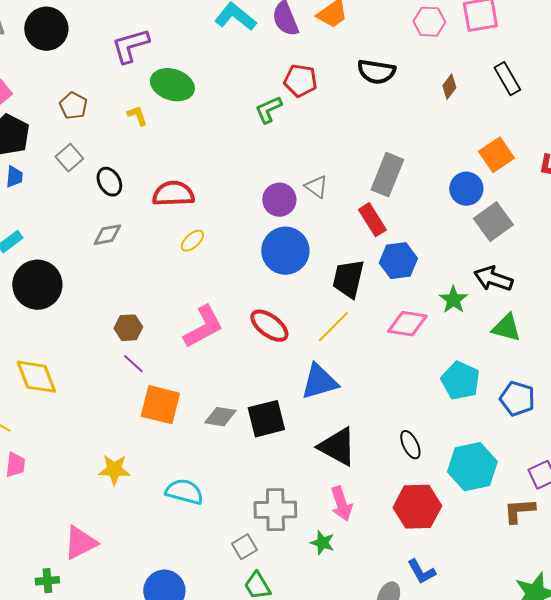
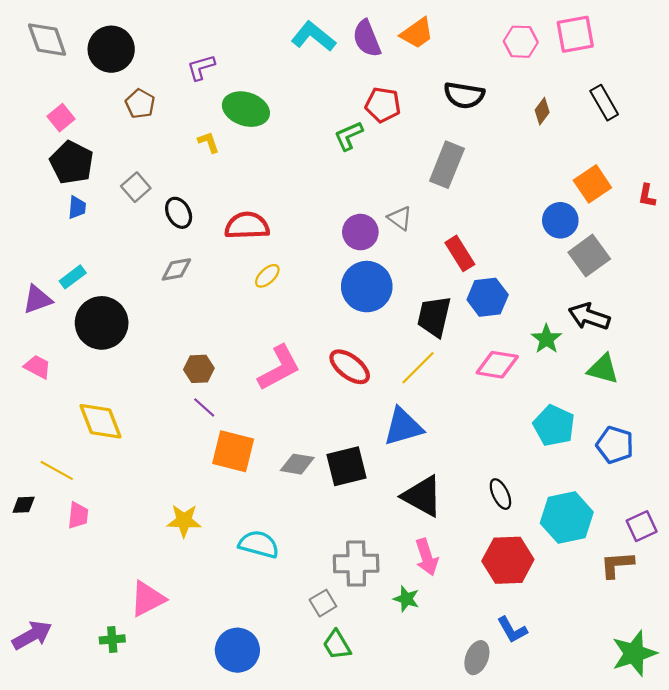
purple L-shape: (130, 46) -> (201, 67), size x0.7
brown pentagon: (73, 106) -> (140, 104), moved
gray rectangle: (387, 175) -> (447, 165), moved

